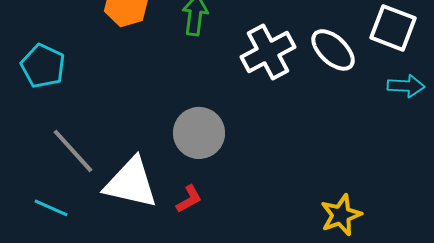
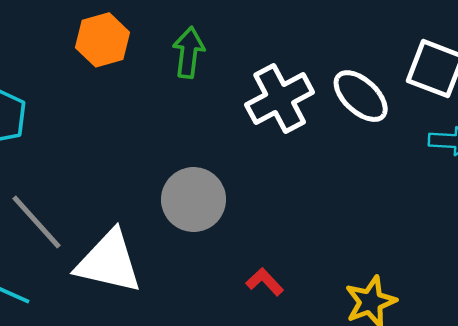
red L-shape: (189, 199) -> (265, 282), moved, turned -104

